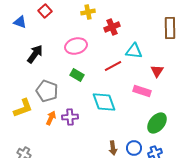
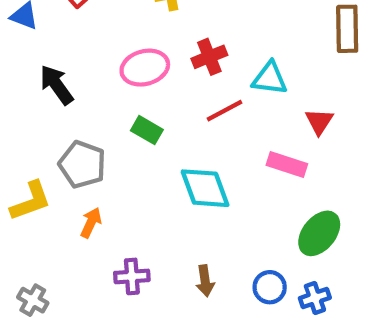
red cross: (112, 27) -> (209, 57), moved
black arrow: (35, 54) -> (56, 85), turned -72
purple cross: (70, 117) -> (132, 276), moved
brown arrow: (113, 148) -> (205, 281), moved

